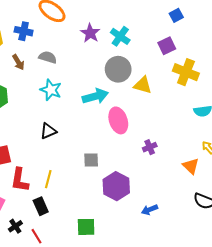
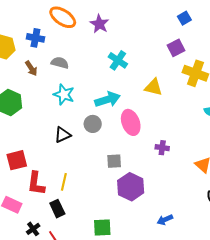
purple star: (90, 33) -> (99, 24), moved
cyan cross: (120, 36) -> (118, 60), moved
gray circle: (118, 69) -> (93, 124), moved, size x0.7
purple cross: (150, 147) -> (162, 148), turned 32
gray square: (91, 160) -> (114, 161), moved
blue arrow: (150, 210) -> (165, 220), moved

